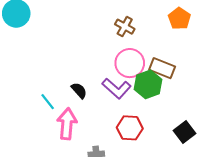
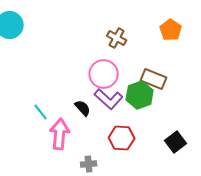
pink circle: (130, 63) -> (104, 74), moved
black semicircle: (79, 90) -> (83, 108), moved

